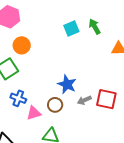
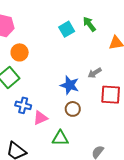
gray arrow: (84, 100) -> (95, 73), moved
brown circle: (55, 105) -> (73, 109), moved

